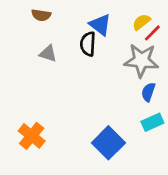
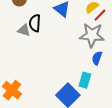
black semicircle: (88, 44) -> (35, 23), moved
cyan rectangle: (152, 122) -> (85, 80), moved, turned -49

